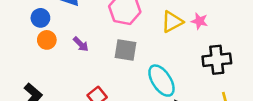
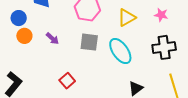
pink star: (199, 21) -> (161, 15), moved
cyan ellipse: (161, 81) -> (120, 51), moved

